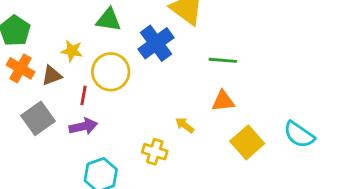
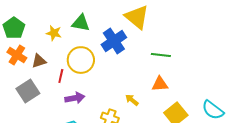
yellow star: (72, 51) -> (54, 33), moved
purple arrow: (83, 126) -> (75, 98), moved

